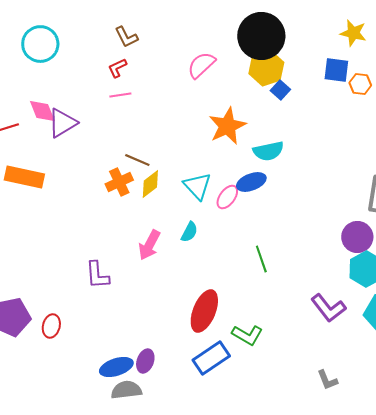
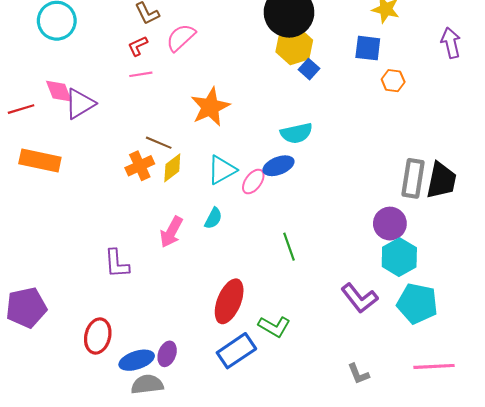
pink semicircle: (201, 65) -> (181, 38), moved
orange hexagon: (360, 84) -> (393, 81), moved
orange star: (227, 126) -> (210, 107), moved
cyan triangle: (197, 186) -> (222, 170), turned 44
red ellipse: (51, 326) -> (98, 336), moved, size x1.4

